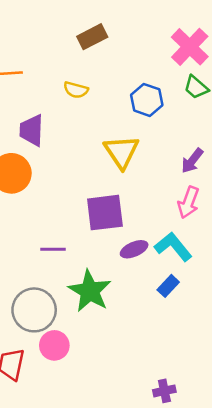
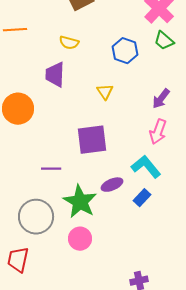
purple trapezoid: (32, 130) -> (55, 75), moved
yellow triangle: (121, 152) -> (105, 92), size x0.6
purple ellipse: (134, 249) -> (112, 185), moved
pink circle: (54, 345) -> (80, 239), moved

